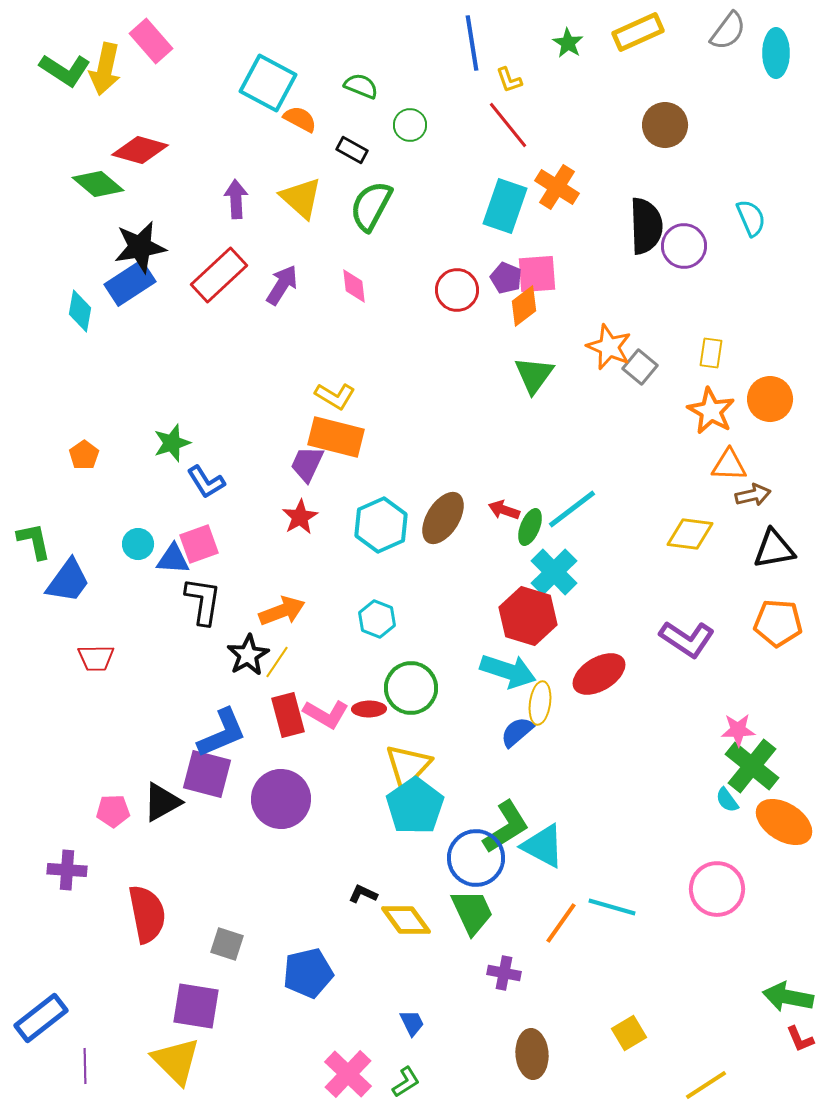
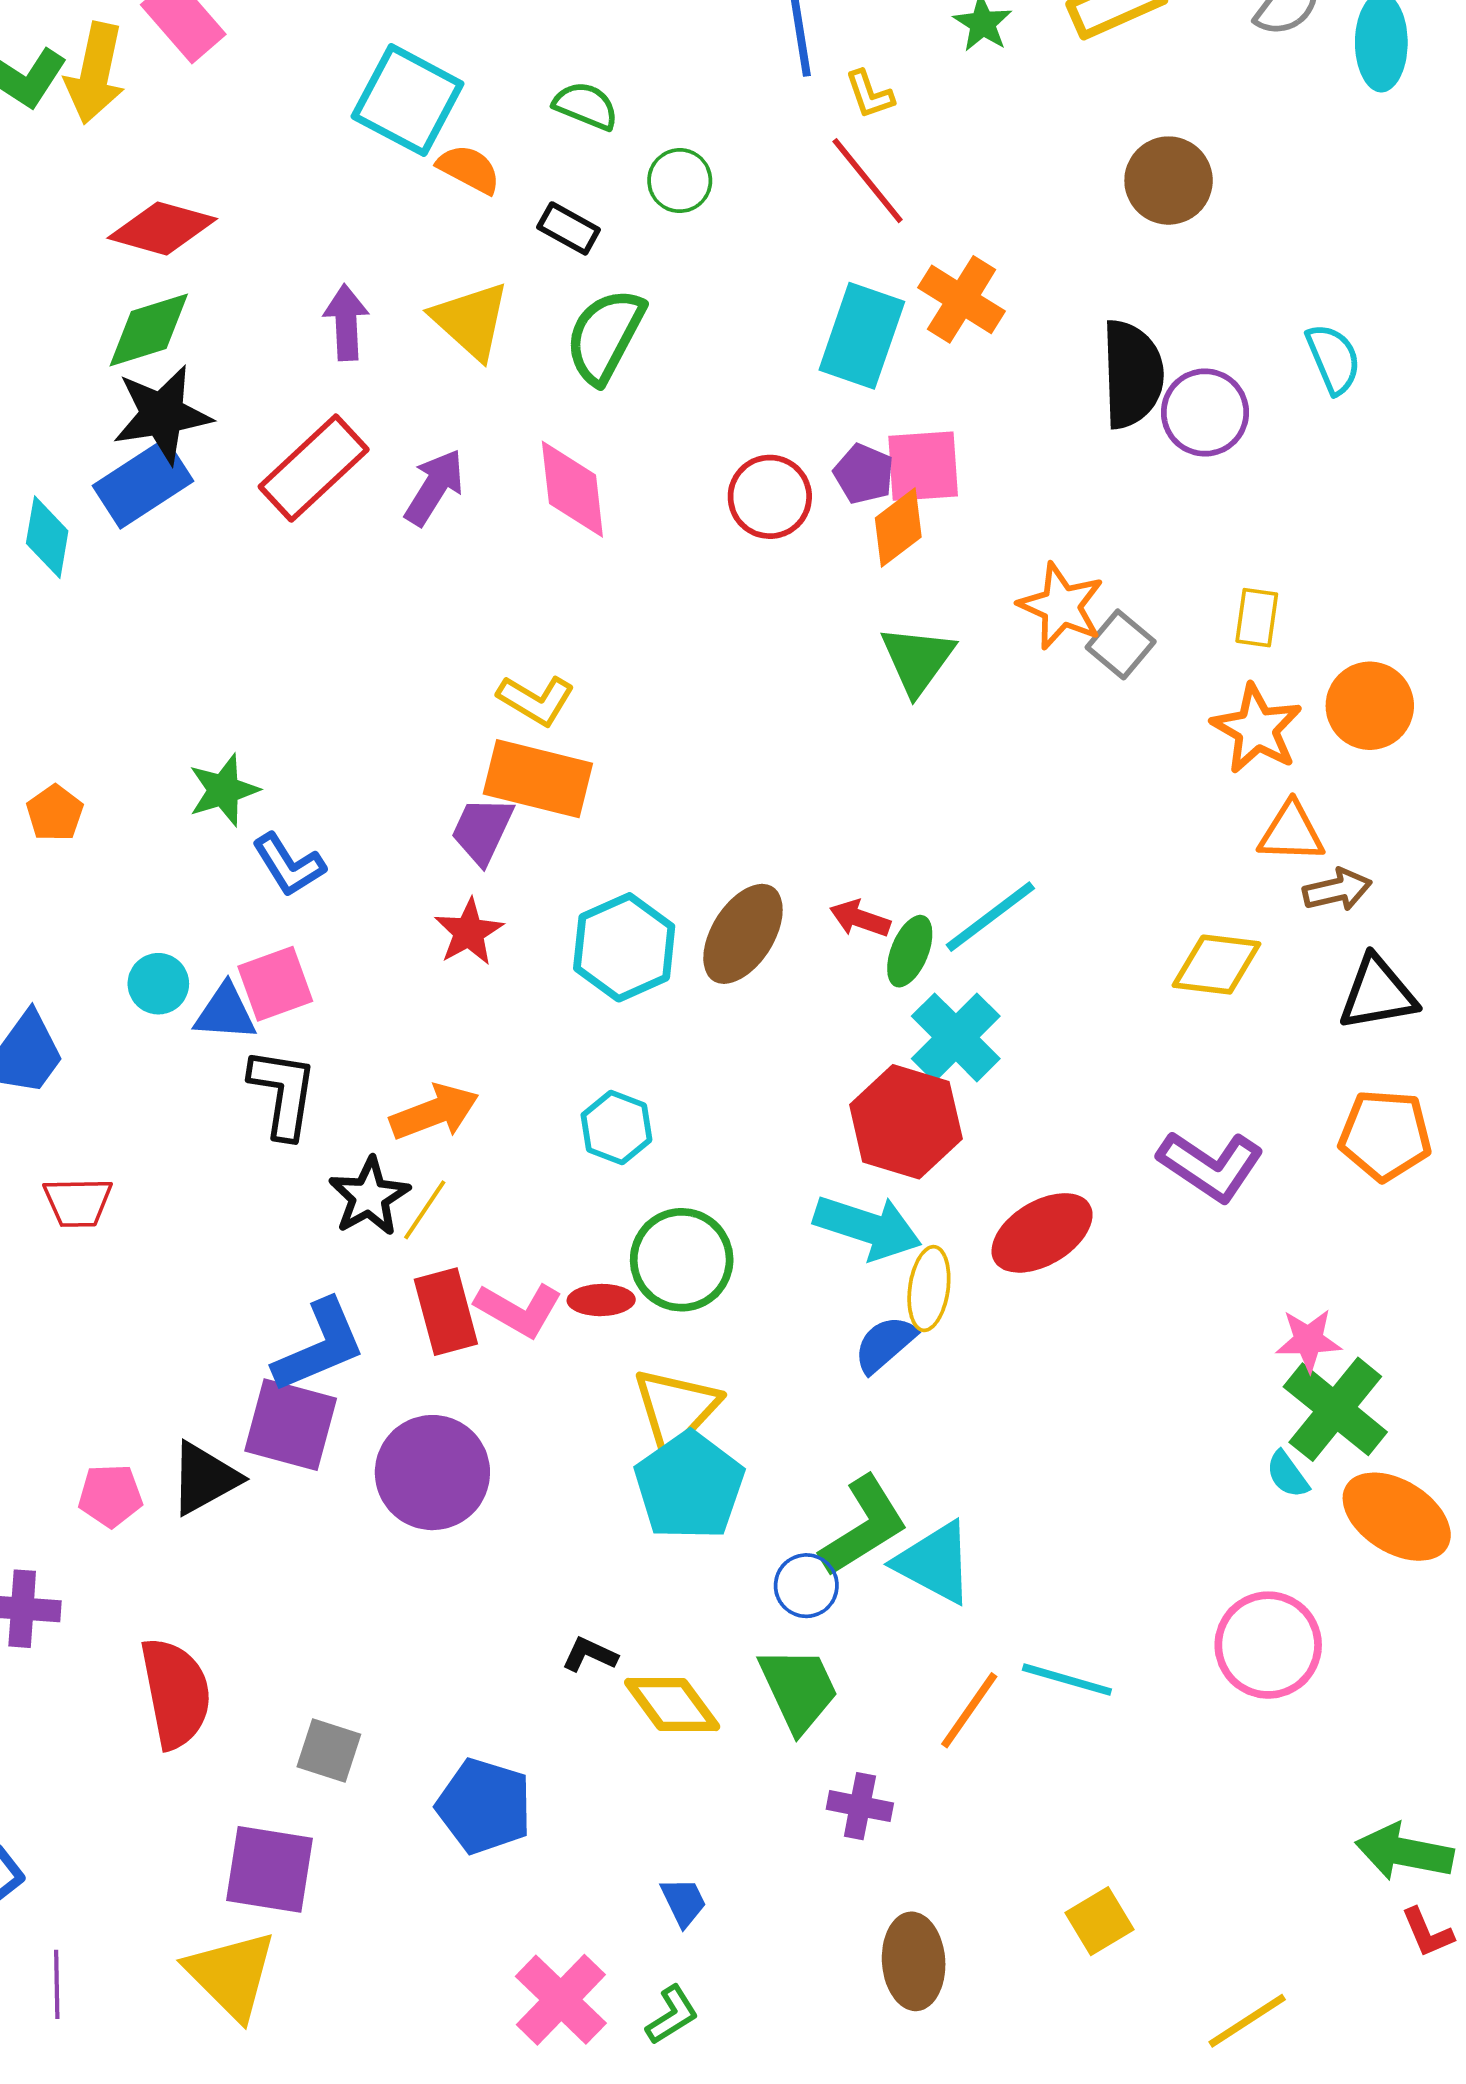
green diamond: (98, 184) -> (149, 330), moved, turned -57
pink diamond: (354, 286) -> (572, 489), size x1.5
blue circle: (476, 858) -> (806, 1586), size x0.6
blue pentagon: (308, 973) -> (484, 1806), turned 30

